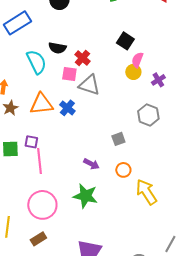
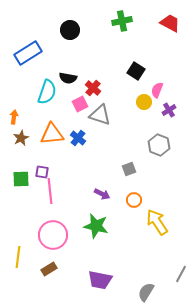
pink semicircle: (137, 60) -> (157, 90), moved
cyan semicircle: (36, 62) -> (47, 92), turned 45
pink square: (69, 74) -> (80, 104), turned -35

